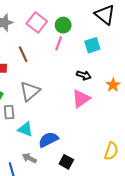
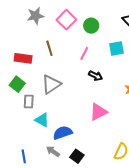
pink line: (59, 43) -> (84, 53), moved
black arrow: (84, 75) -> (96, 76), moved
pink triangle: (81, 99) -> (98, 112), moved
gray arrow: (29, 158) -> (53, 151), moved

